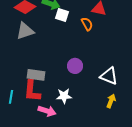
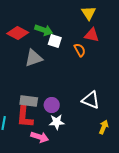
gray triangle: (25, 31) -> (34, 58), moved
purple circle: (75, 66) -> (52, 105), moved
white triangle: (109, 76) -> (91, 100), moved

